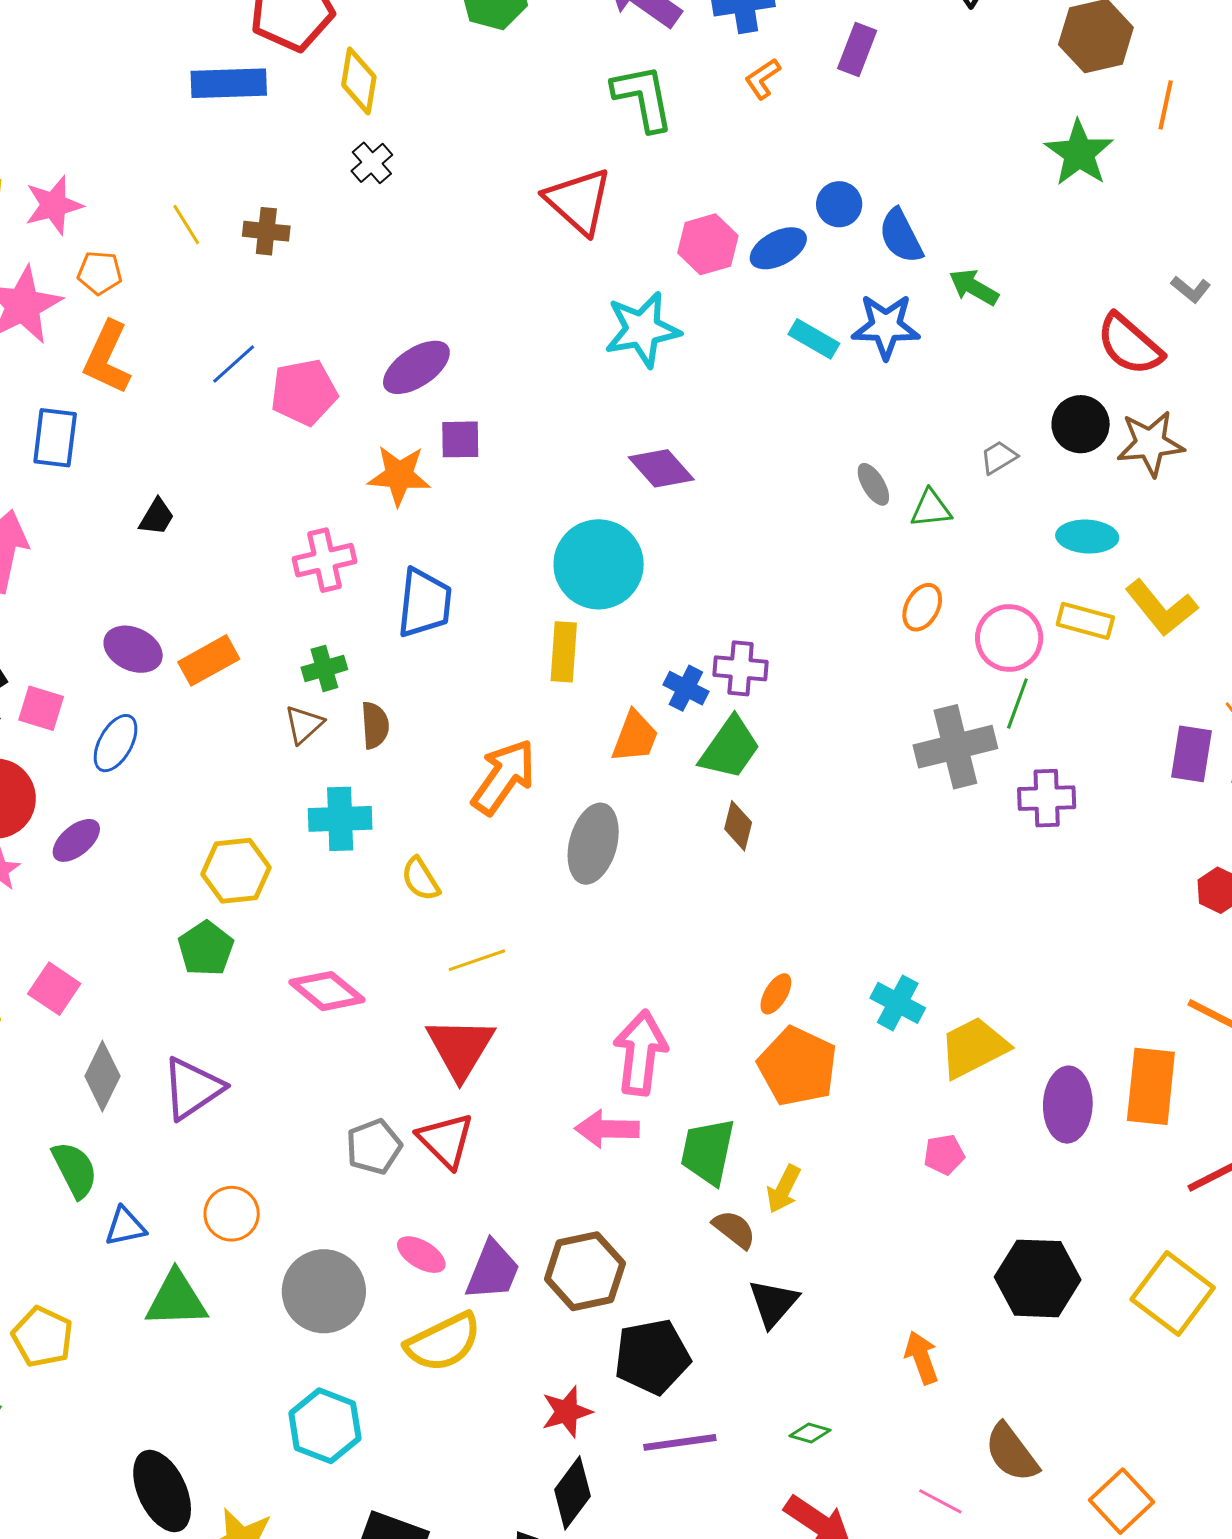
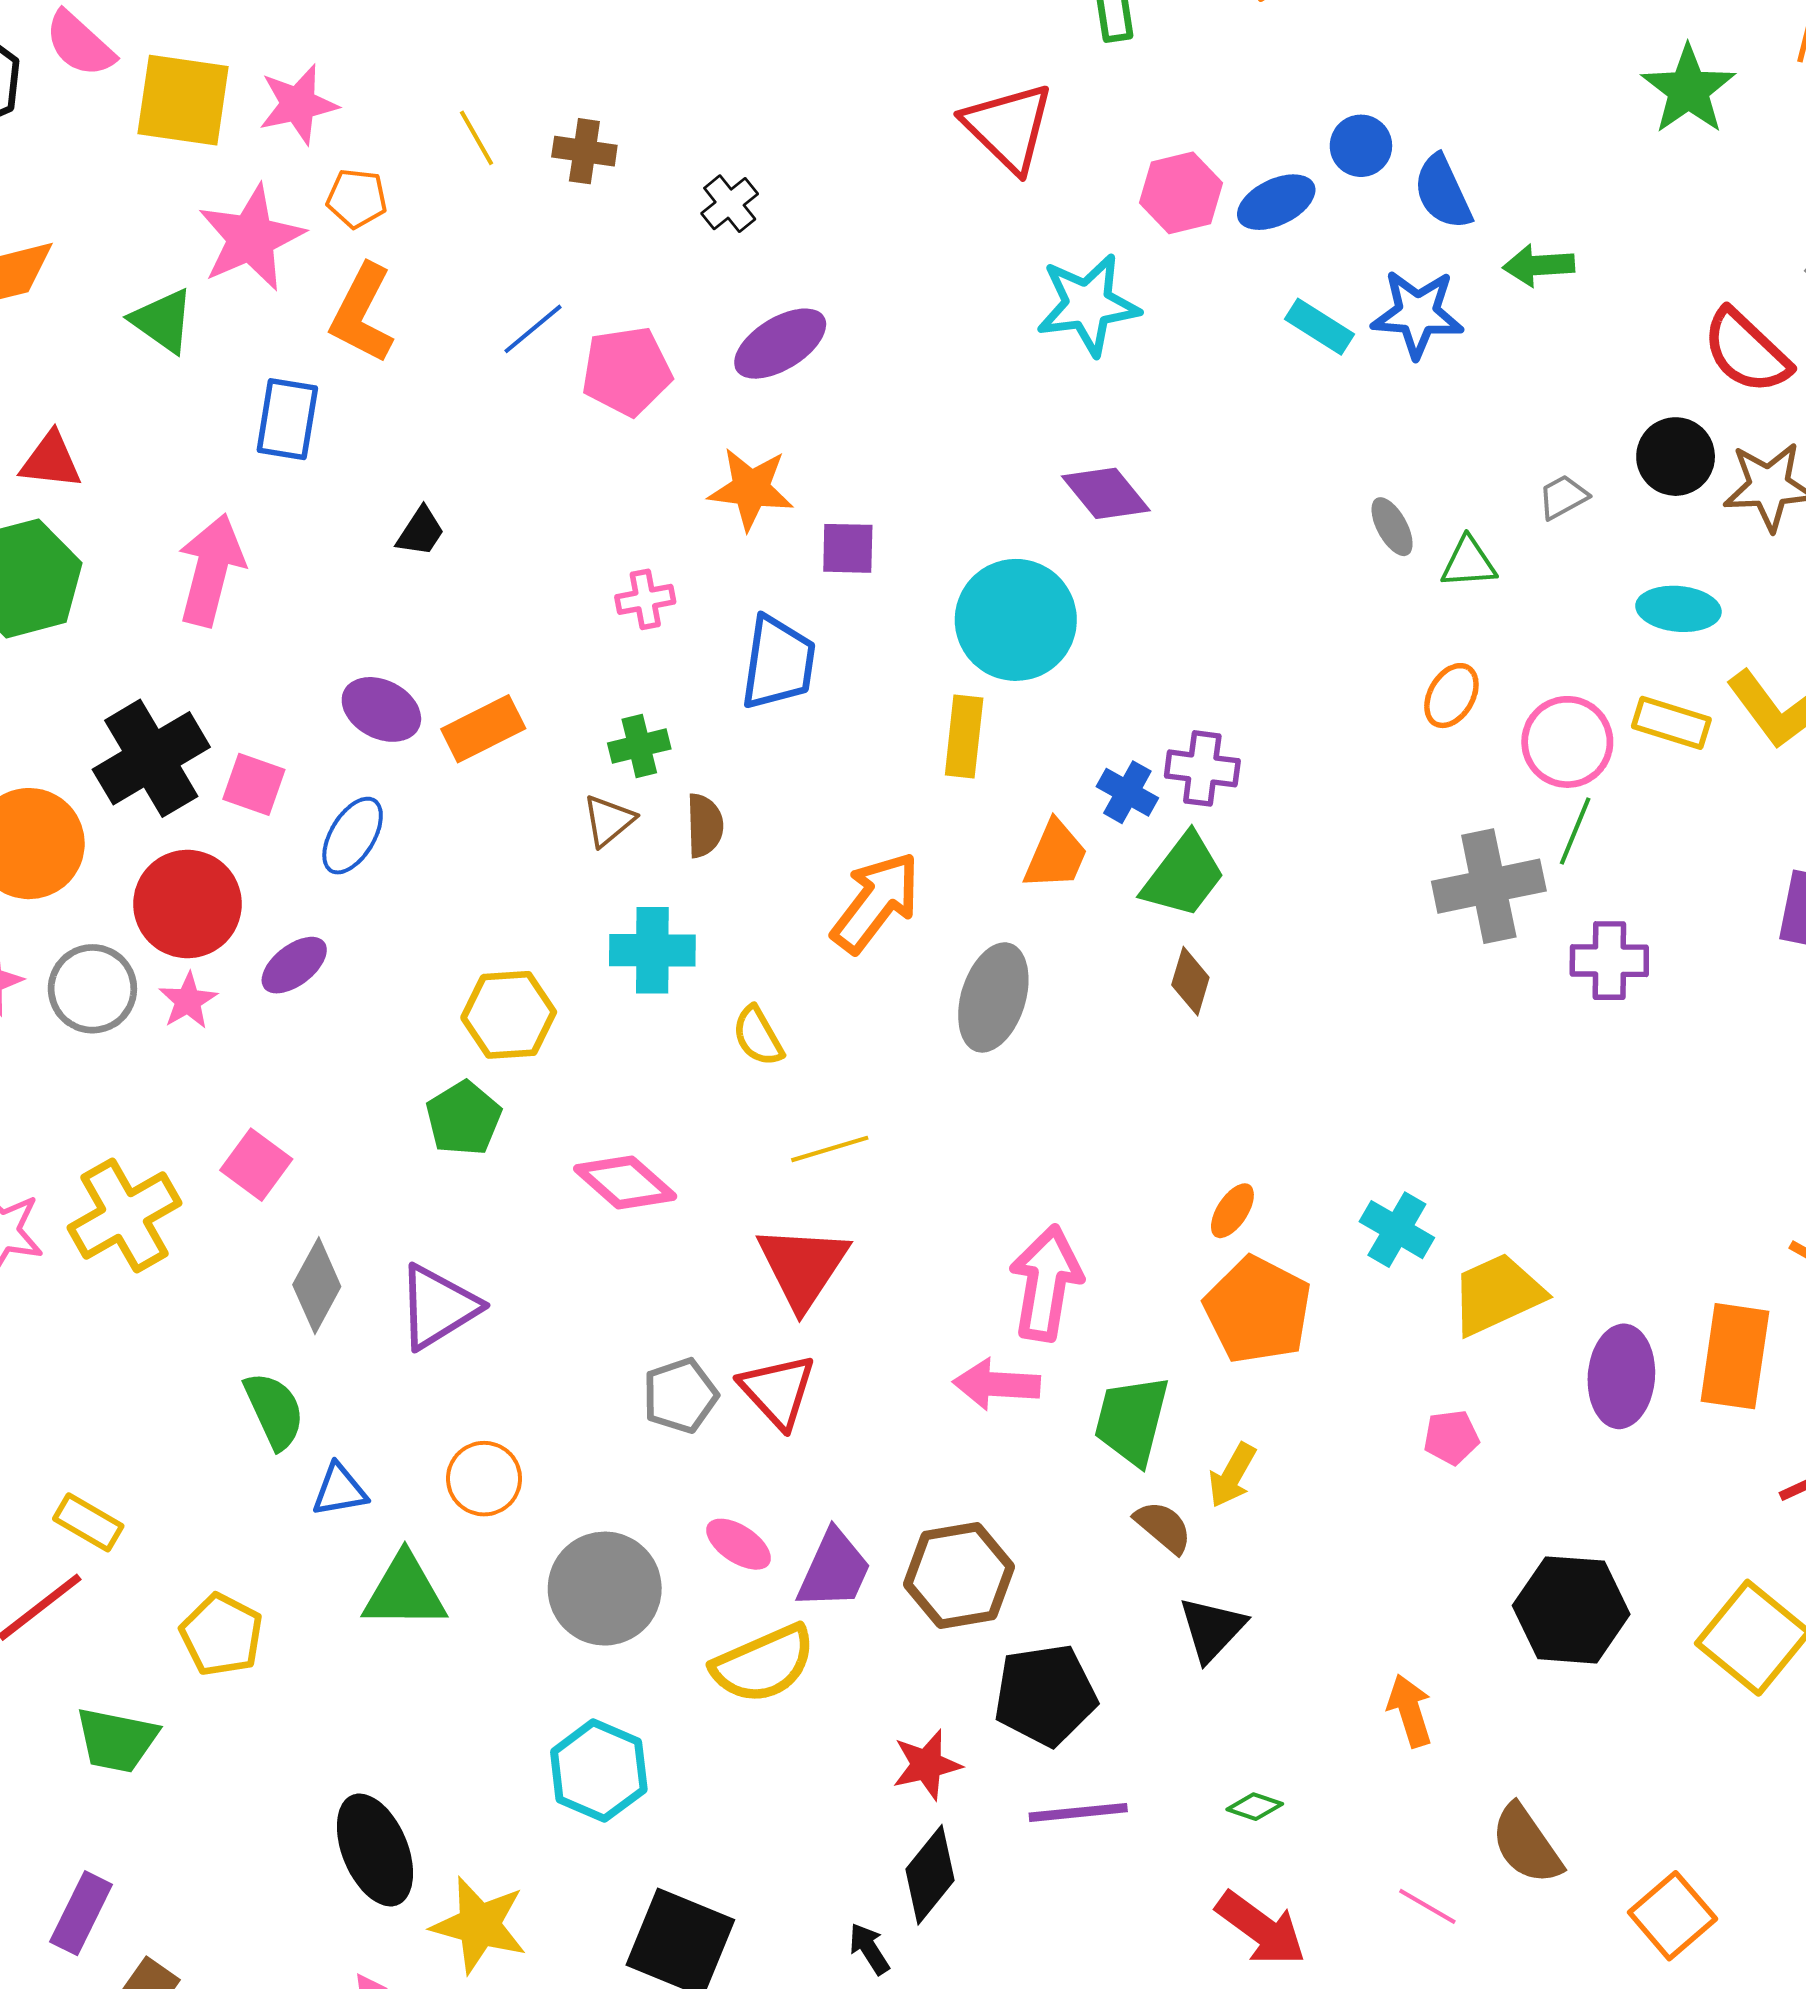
black cross: (372, 163) -> (730, 204), moved
green arrow: (974, 287) -> (1539, 265), turned -36
purple square: (460, 439) -> (848, 548), moved
pink cross: (324, 560) -> (645, 599), size x0.7

